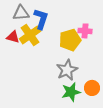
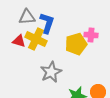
yellow cross: (30, 35) -> (36, 39), turned -30
gray star: (67, 70) -> (51, 72), moved

